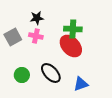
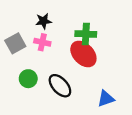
green circle: (22, 75) -> (28, 79), moved
blue triangle: (81, 84) -> (106, 99), moved

